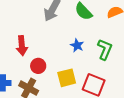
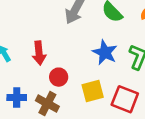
blue star: (77, 45) -> (105, 52), size x1.5

